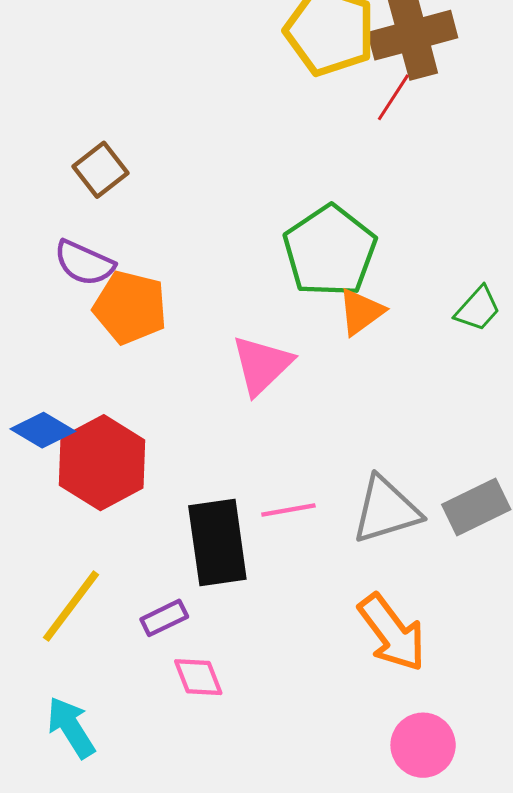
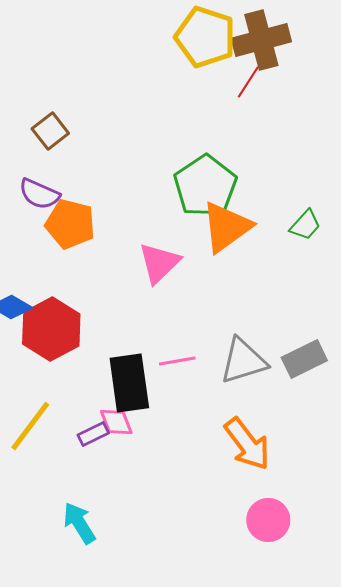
orange triangle: (361, 312) -> (226, 227), size x1.6
pink diamond: (198, 677) -> (116, 422), moved
cyan arrow: (71, 727) -> (79, 523), moved

